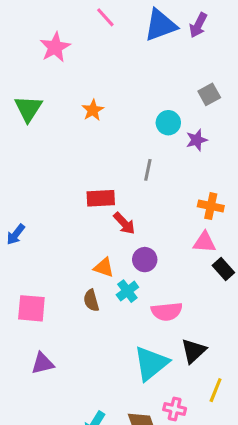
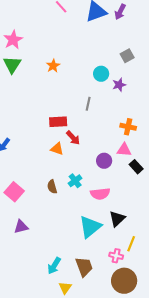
pink star: (55, 47) -> (13, 40), moved
purple circle: (145, 260) -> (104, 161), moved
orange triangle: (104, 267) -> (57, 149), moved
pink square: (31, 308) -> (14, 192), turned 36
pink cross: (175, 409) -> (116, 256), moved

